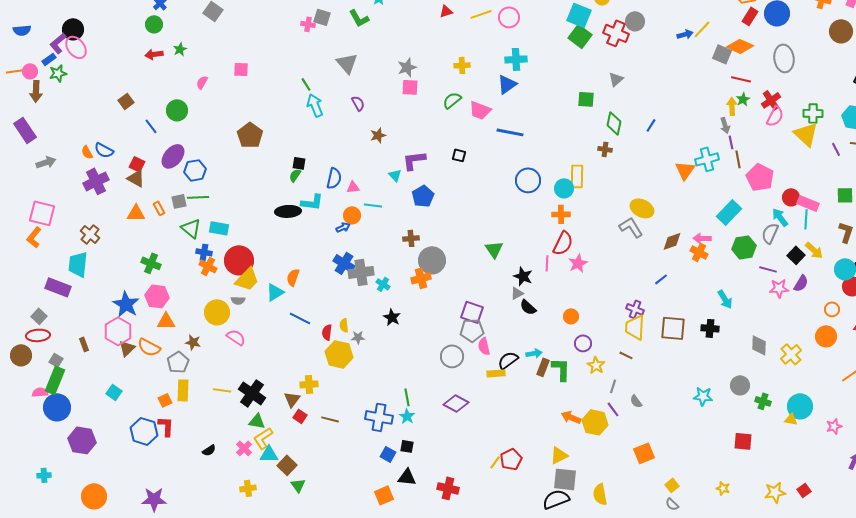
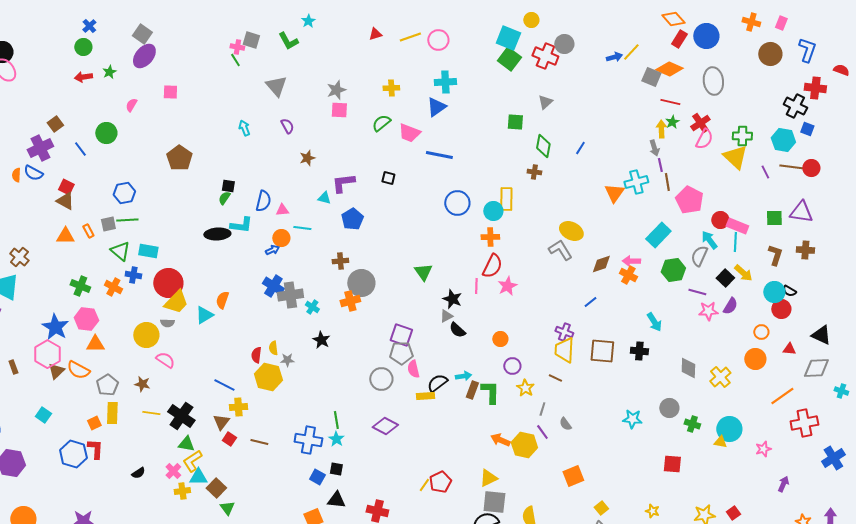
green line: (306, 84) -> (235, 60), moved
cyan arrow: (315, 105) -> (244, 128), size x0.7
orange semicircle: (87, 152) -> (16, 175), turned 32
purple ellipse: (173, 156) -> (144, 56), moved
cyan triangle: (395, 175) -> (324, 198), turned -32
purple cross: (96, 181) -> (40, 148), moved
orange cross: (208, 266) -> (113, 287), moved
blue line: (300, 318) -> (224, 385), moved
brown star: (193, 342) -> (142, 384), moved
yellow cross: (248, 488) -> (182, 491), moved

